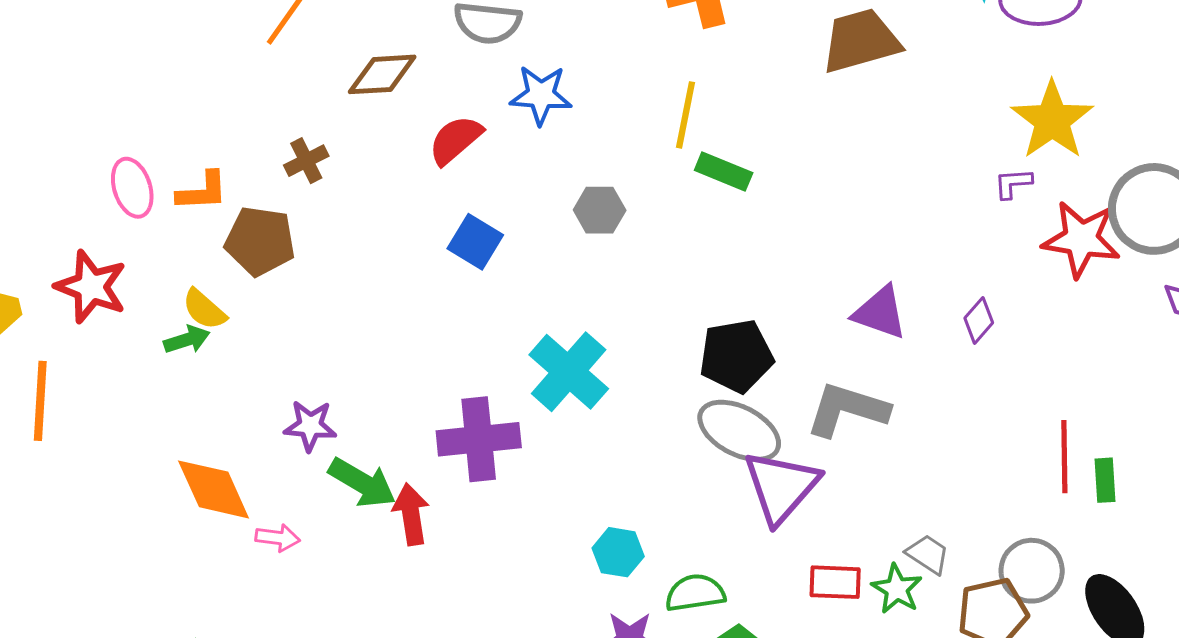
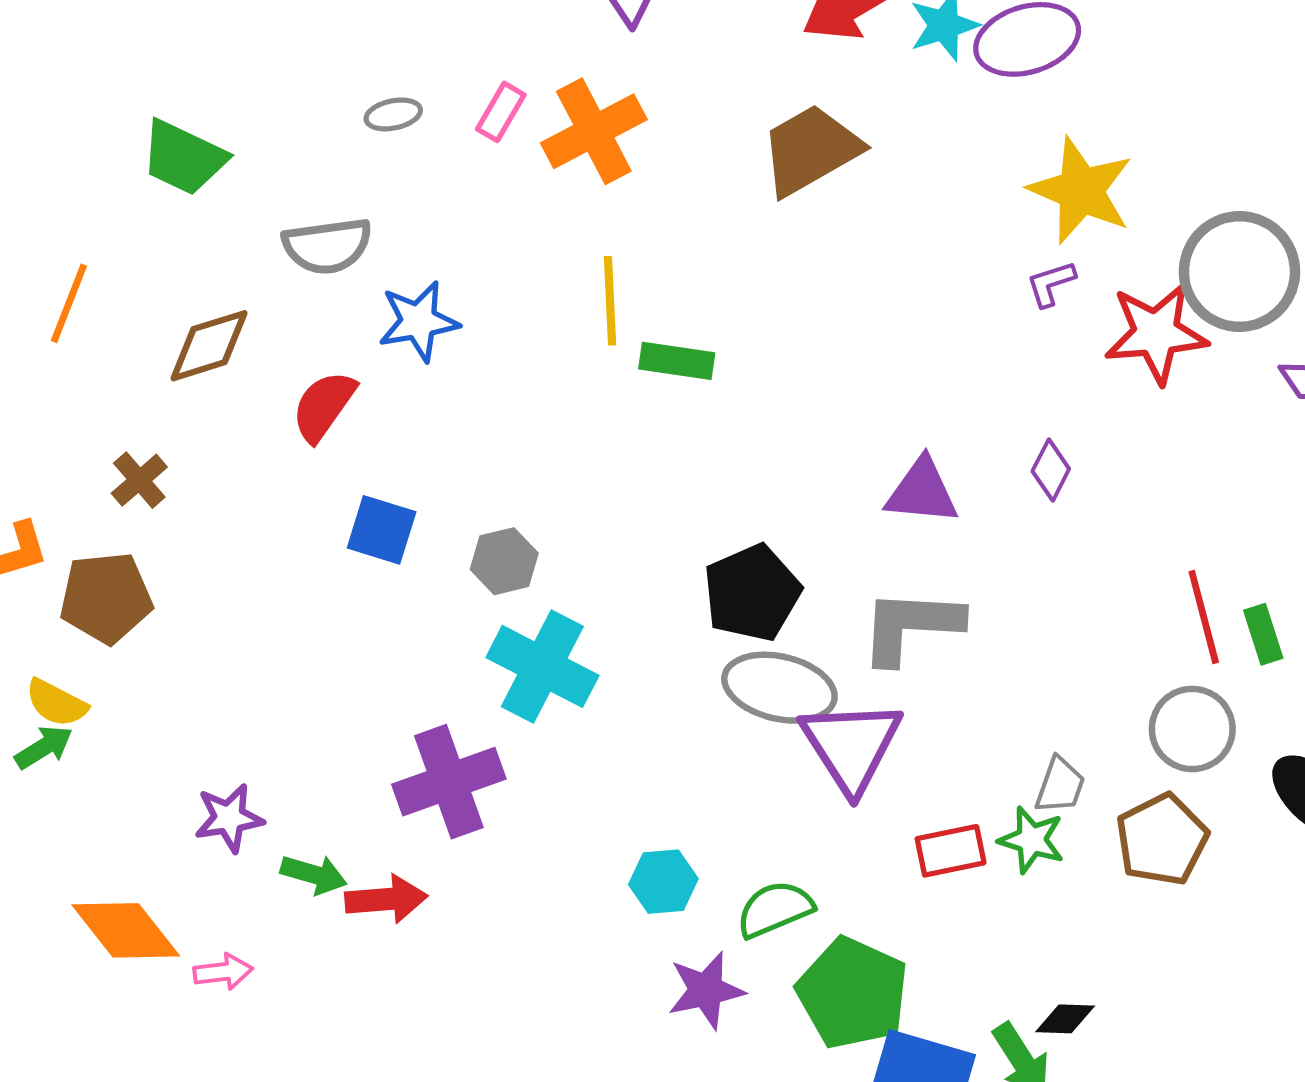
gray hexagon: (600, 210) -> (504, 561), moved
green arrow: (362, 483) -> (314, 874), size x0.7
red arrow: (411, 514) -> (386, 899), turned 108
gray trapezoid: (928, 554) -> (1060, 785), turned 90
gray circle: (1032, 571) -> (1192, 729), moved

